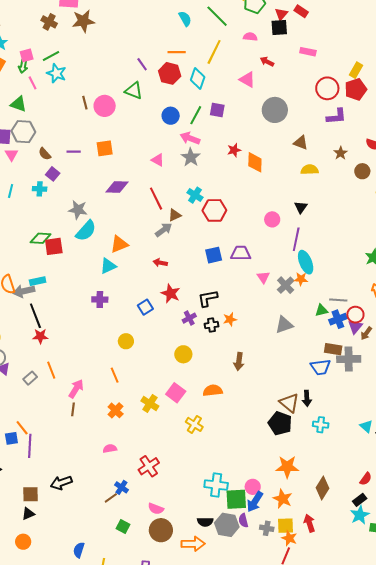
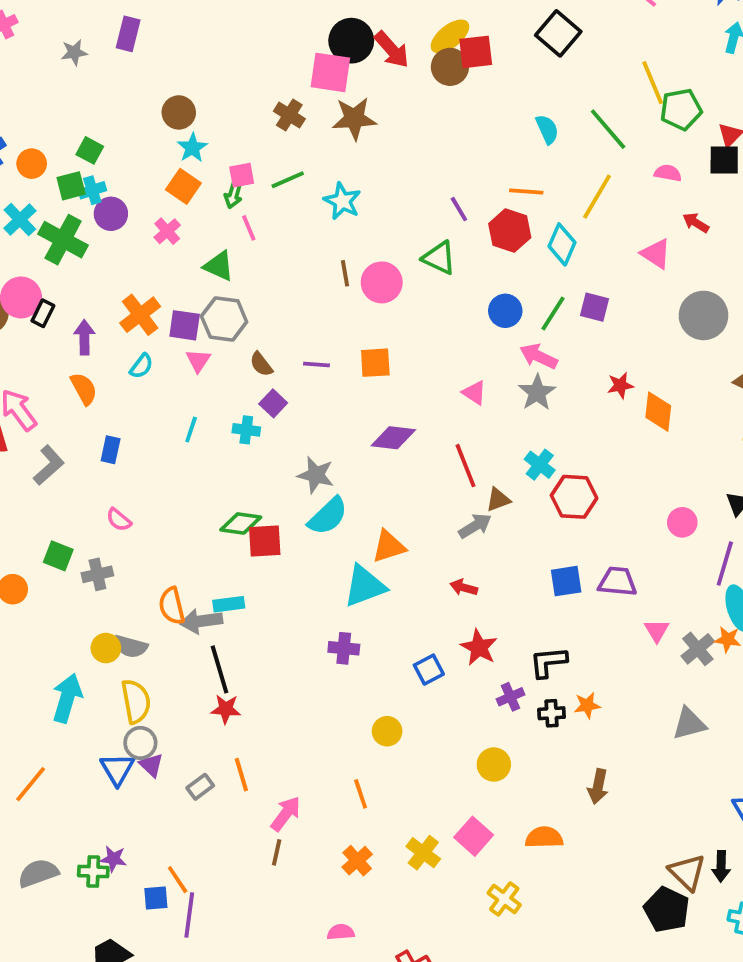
cyan star: (56, 73) -> (342, 201), moved
cyan triangle: (108, 266) -> (365, 586), size x1.4

